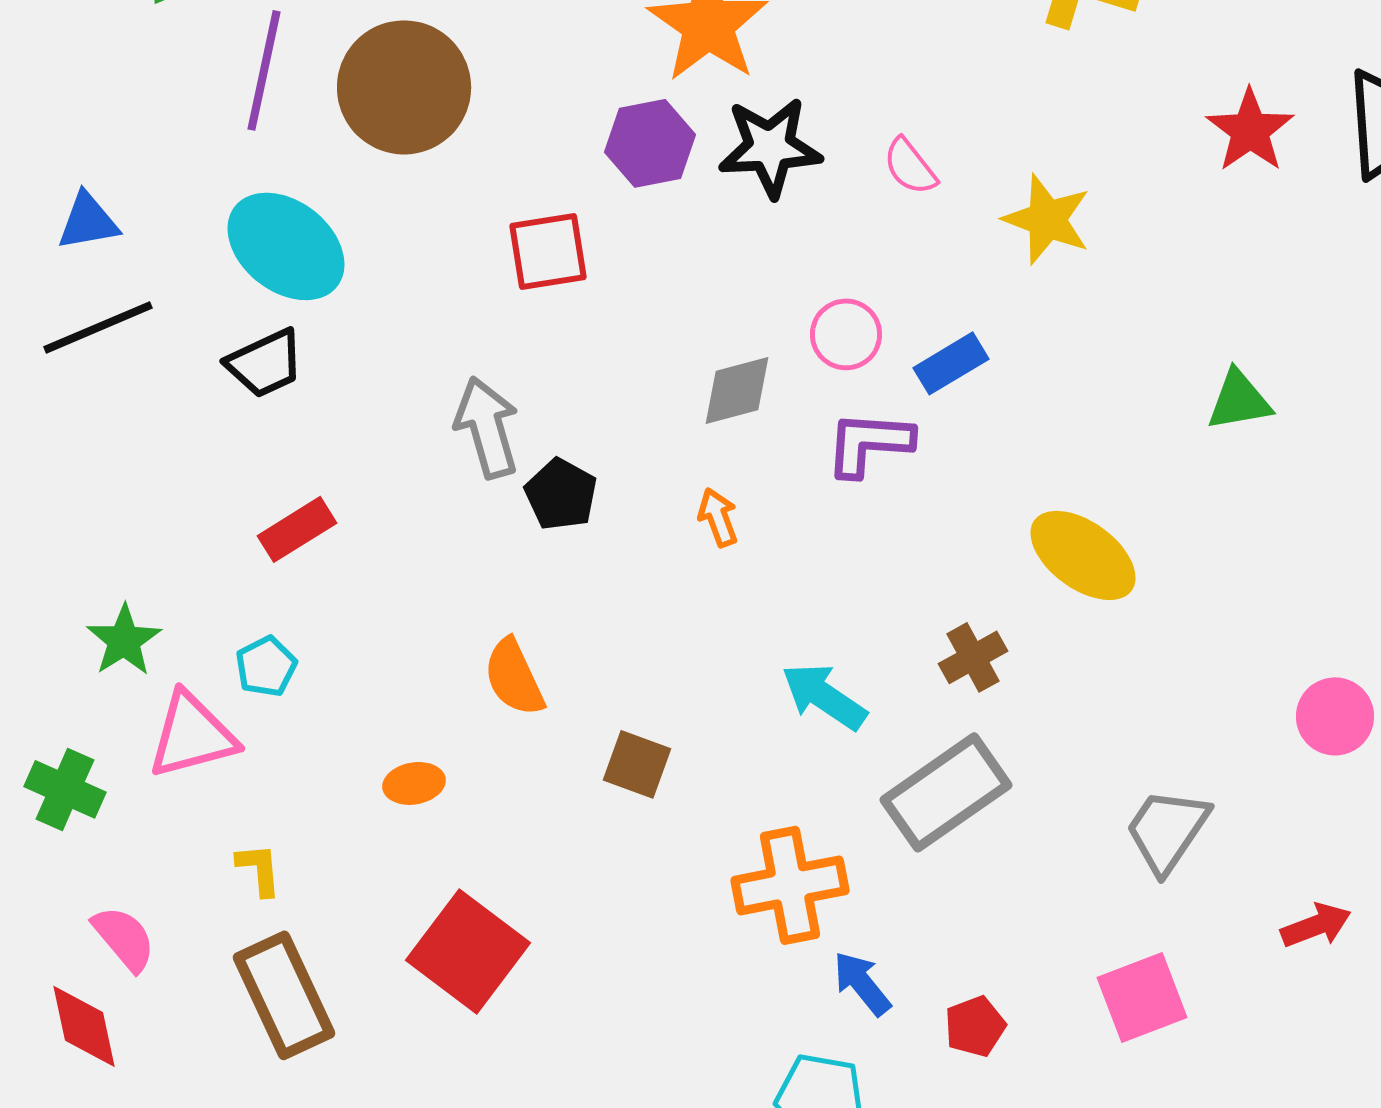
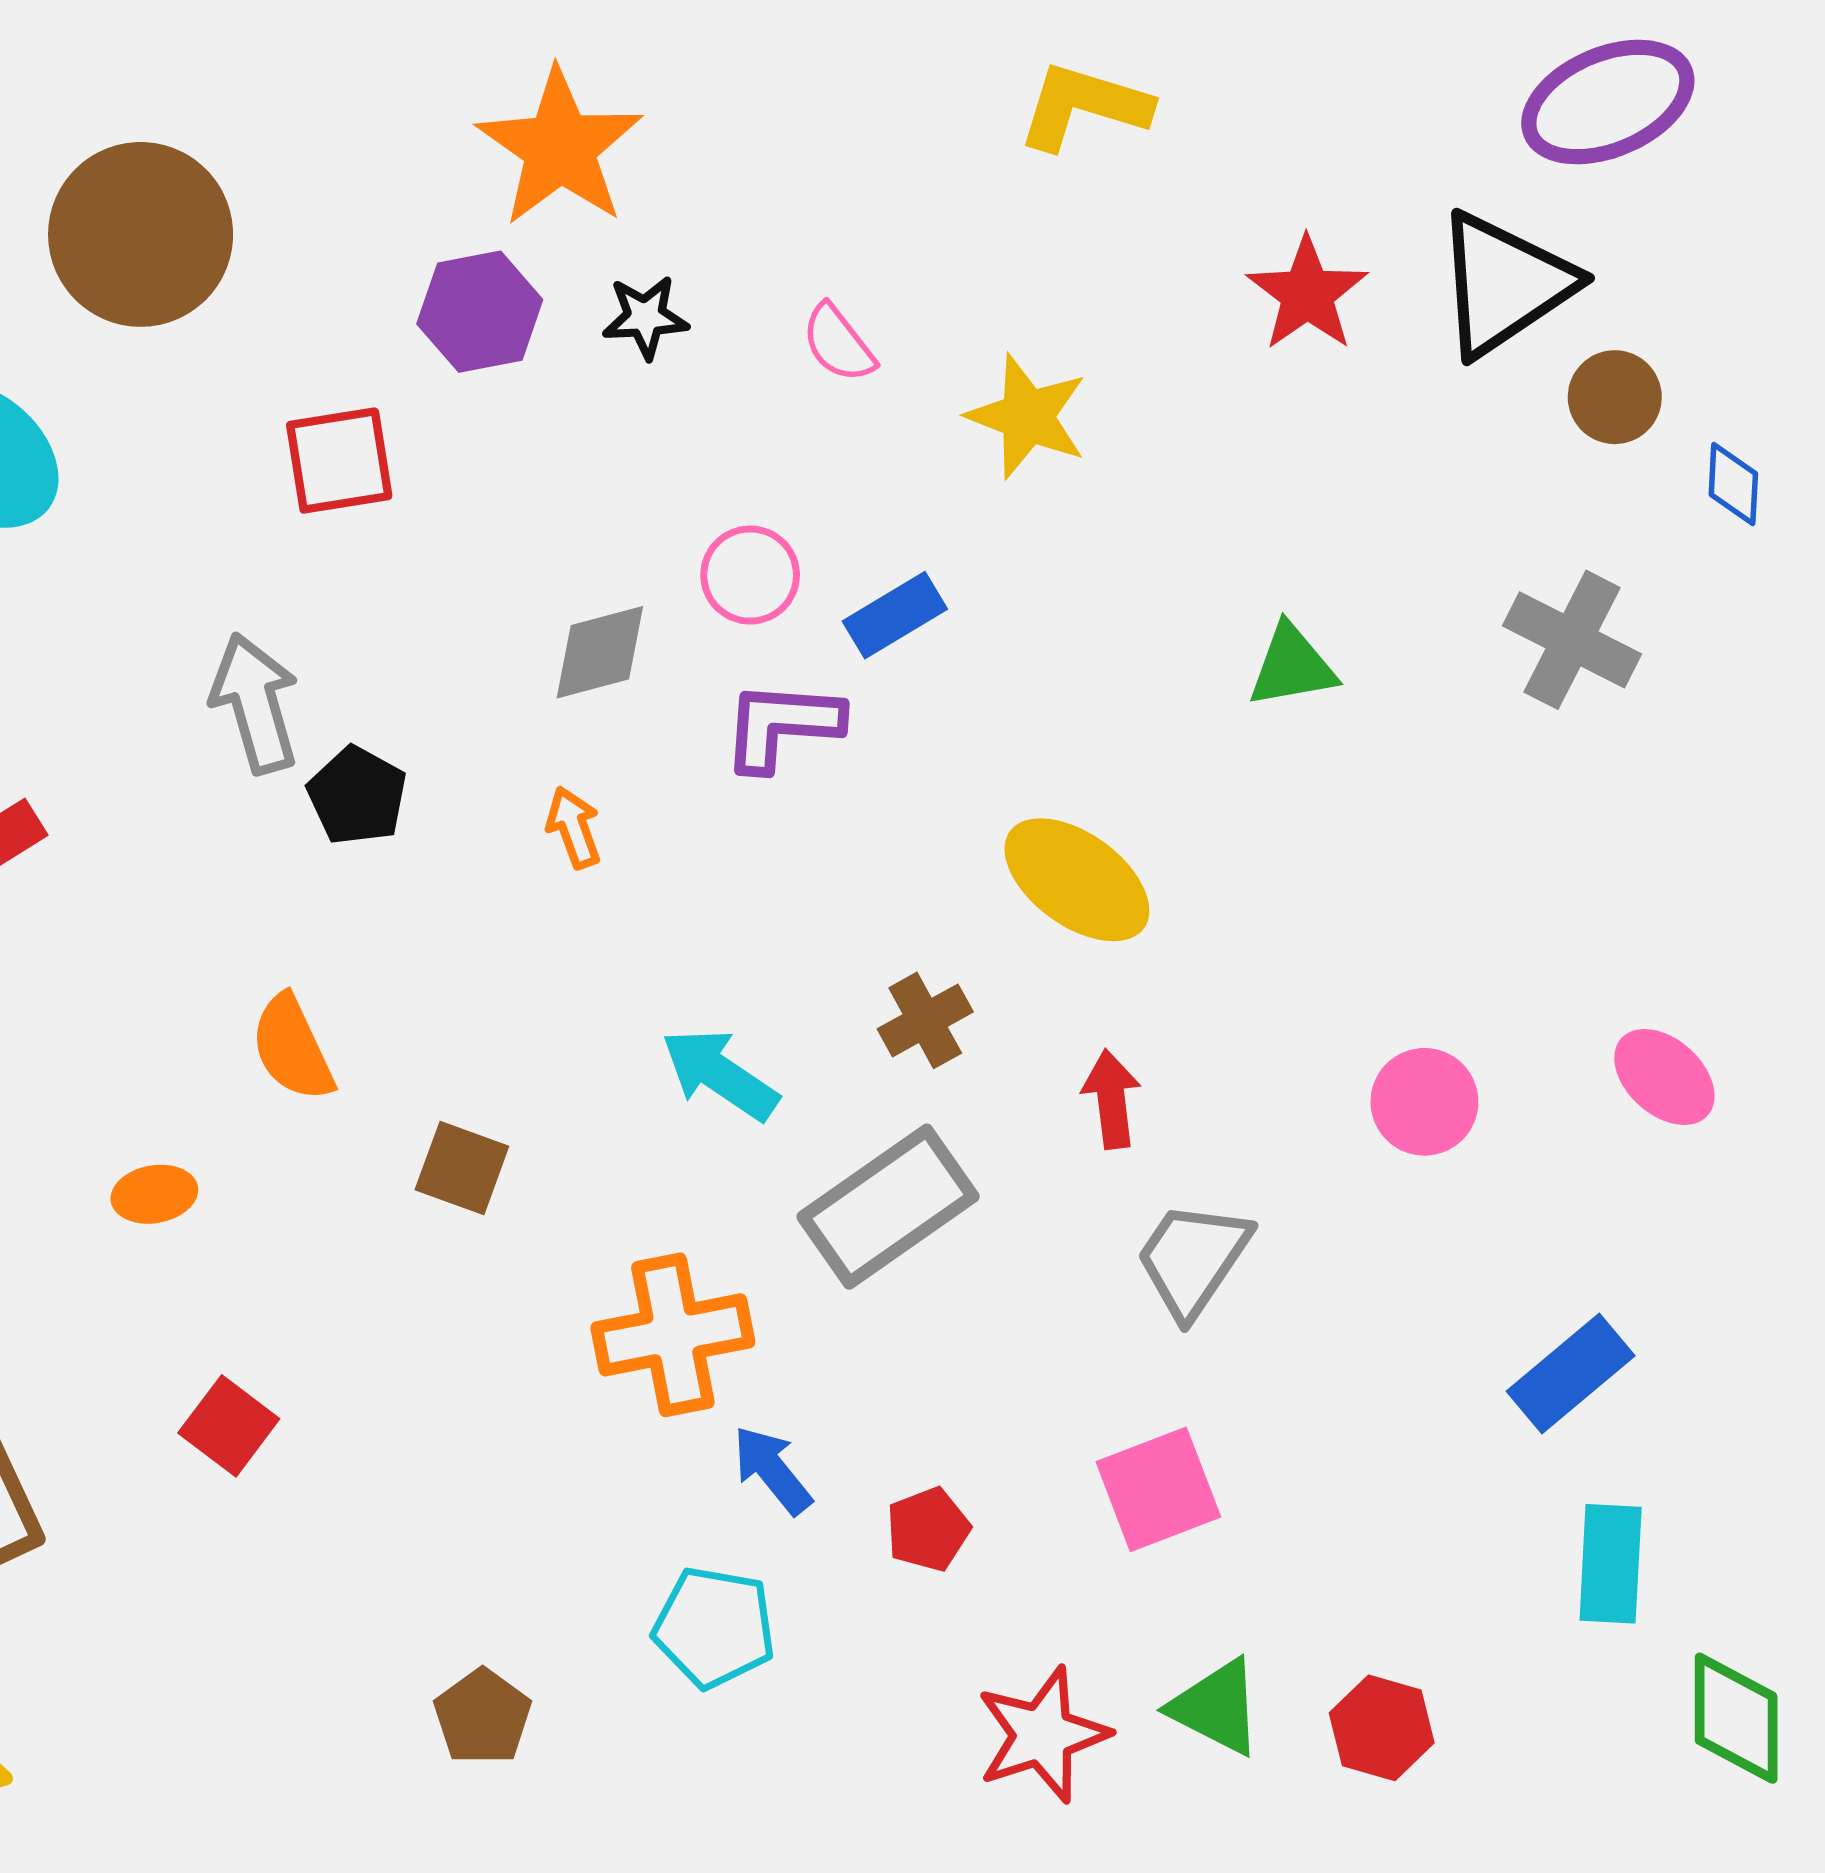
black star: (770, 147) -> (645, 317), size x0.6
red arrow: (1316, 925) -> (1111, 1099), moved, turned -76
red square: (468, 951) -> (229, 1426), size x0.6

